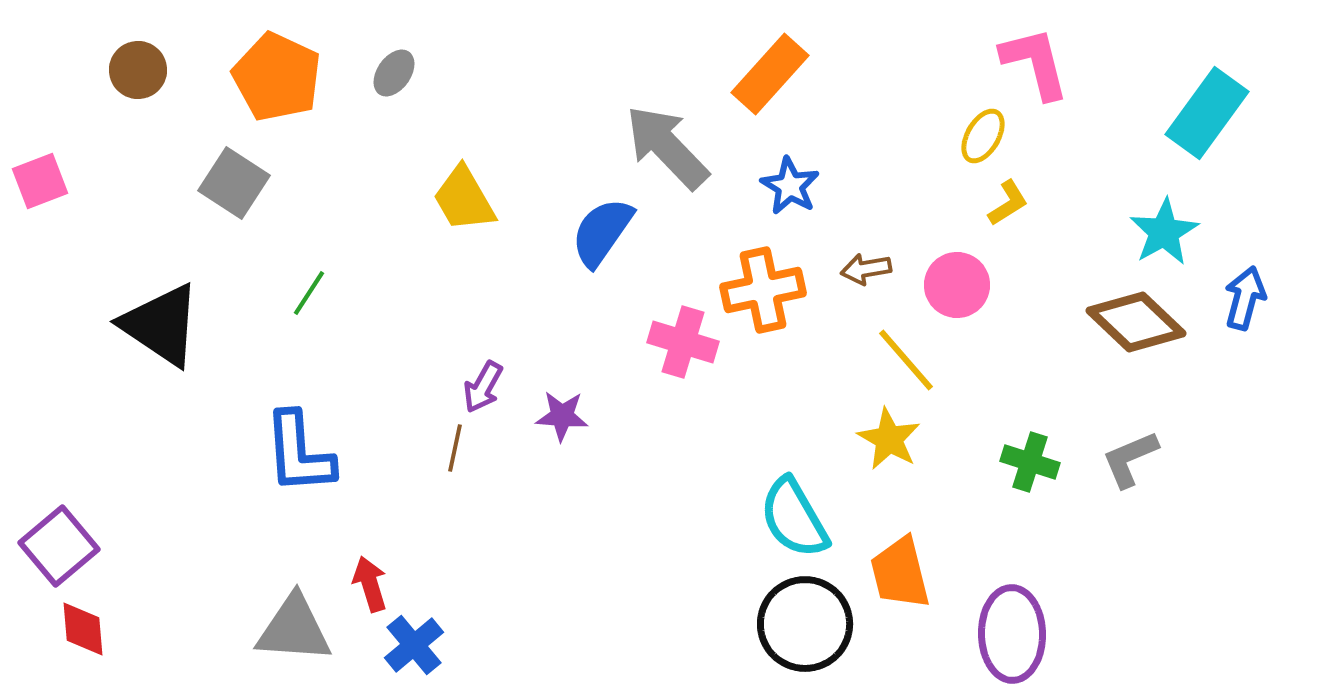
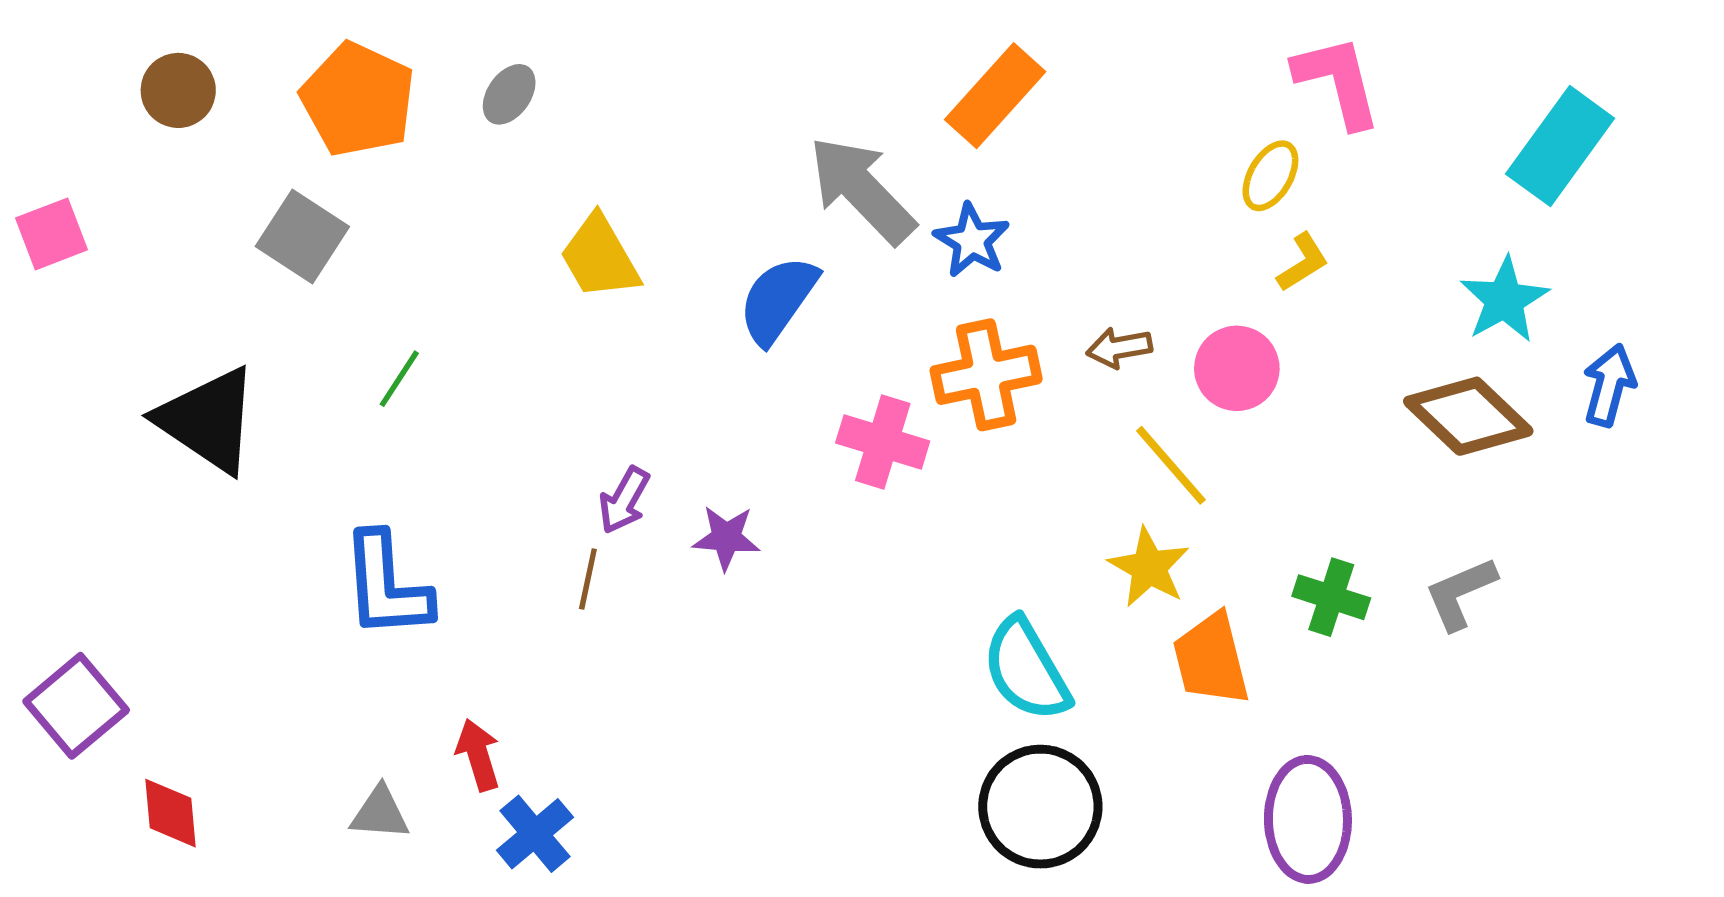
blue star: (790, 186) -> (972, 240), moved
orange trapezoid: (900, 573) -> (1211, 659), moved
red diamond: (83, 629) -> (170, 813), moved
gray triangle: (294, 629) -> (380, 813), size x0.6

